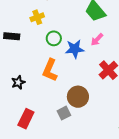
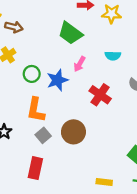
gray square: (64, 113) -> (43, 135), moved
red rectangle: (26, 119) -> (35, 168), moved

